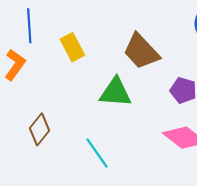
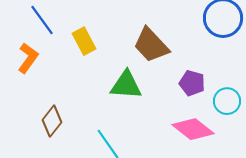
blue line: (29, 26) -> (42, 20), turned -32

